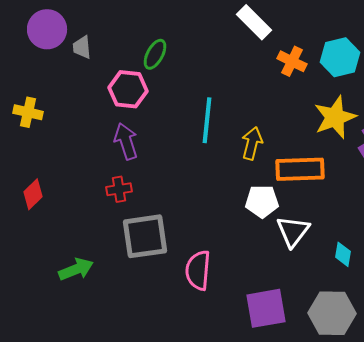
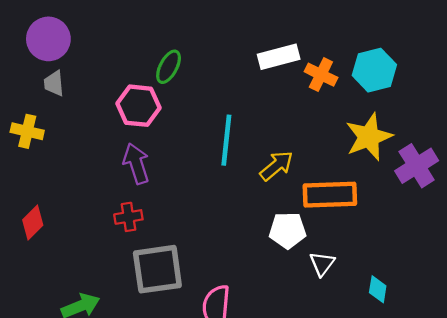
white rectangle: (254, 22) -> (279, 57), moved, turned -60
gray trapezoid: (82, 47) -> (54, 83), moved
yellow arrow: (252, 143) -> (276, 166), turned 36
white triangle: (293, 231) -> (322, 264), size x0.7

